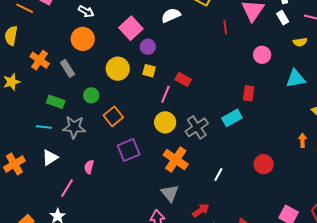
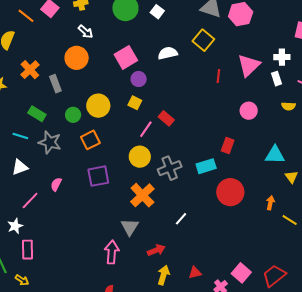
yellow circle: (118, 69) -> (98, 106), moved
cyan triangle: (296, 79) -> (275, 155), moved
red circle: (264, 164) -> (230, 192), moved, size x1.4

